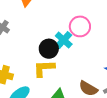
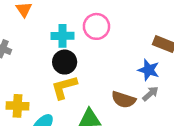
cyan cross: (64, 40) -> (62, 36), moved, turned -30

